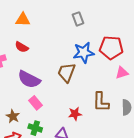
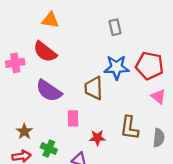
red semicircle: (22, 47) -> (45, 52), size x1.5
brown trapezoid: (67, 72) -> (94, 88), turned -30
pink triangle: (122, 73) -> (158, 97), turned 48
pink rectangle: (36, 103) -> (73, 118), moved, turned 32

